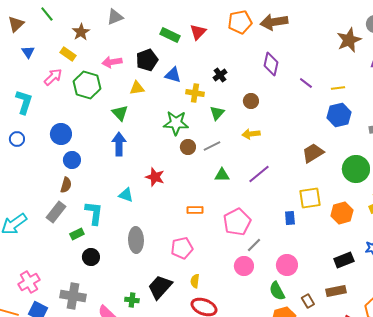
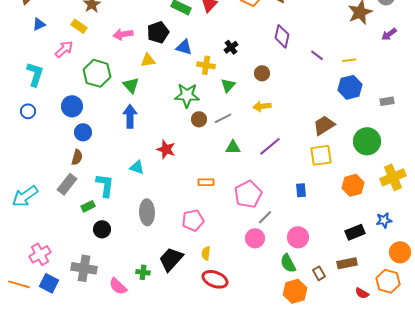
blue triangle: (28, 52) -> (39, 24), turned 40
green hexagon: (87, 85) -> (97, 73), moved
yellow square: (310, 198) -> (321, 155), moved

